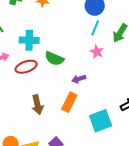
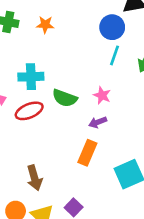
pink star: (97, 52) -> (102, 95), moved
brown arrow: (37, 105) -> (34, 178), moved

